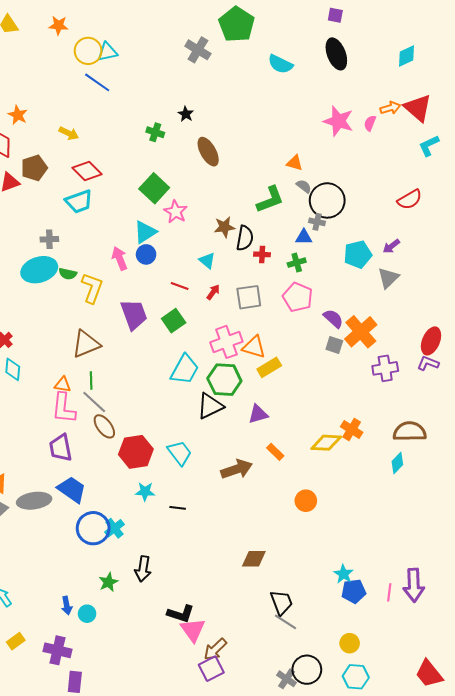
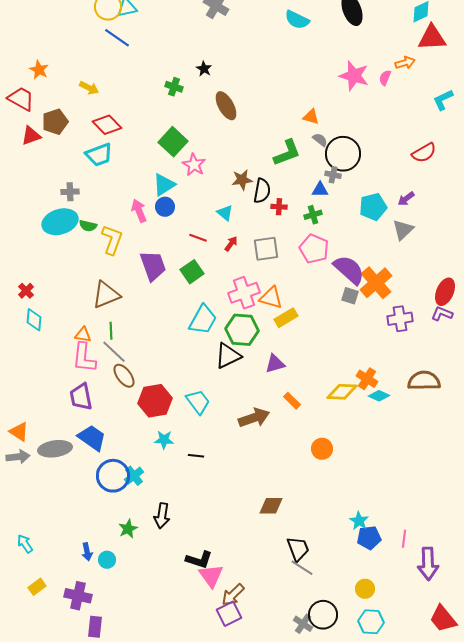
red triangle: (418, 108) -> (432, 38), moved, turned -44
purple semicircle: (333, 319) -> (349, 270), size x1.6
cyan diamond: (397, 463) -> (379, 396), moved, turned 70
purple arrow: (414, 585) -> (428, 564), moved

